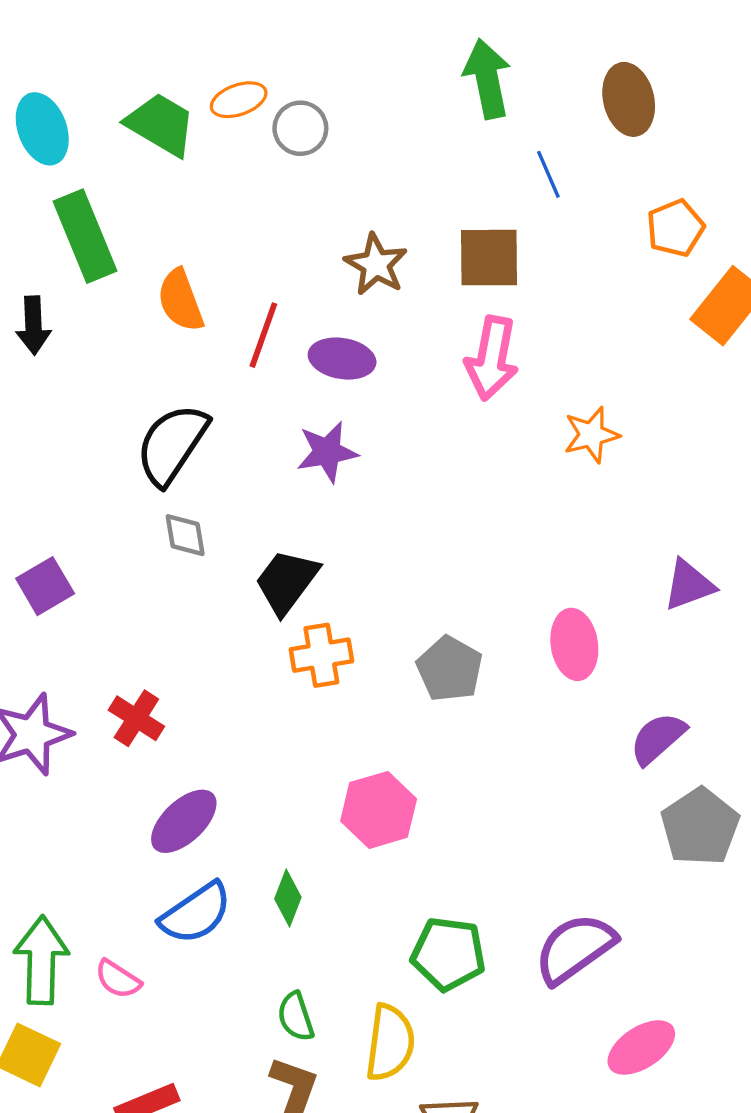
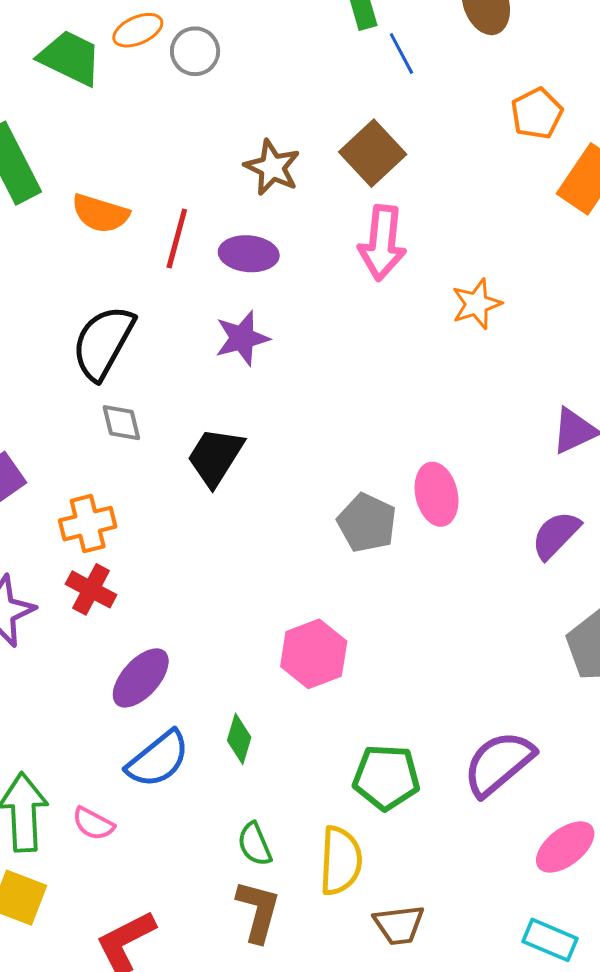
blue line: (548, 174) -> (401, 53), moved
brown square: (489, 258) -> (373, 153), turned -38
orange semicircle: (180, 300) -> (100, 213), turned -48
pink ellipse: (574, 644) -> (437, 494), moved
orange cross: (321, 655) -> (88, 524), moved
purple semicircle: (658, 738) -> (556, 535), moved

